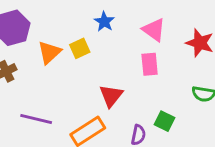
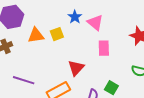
pink triangle: (154, 30) -> (95, 23), moved
orange triangle: (49, 52) -> (36, 35), turned 30

